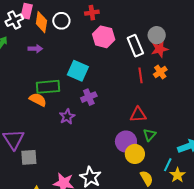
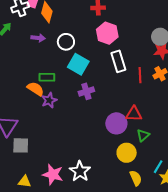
white circle: (61, 21) -> (66, 42), moved
white rectangle: (135, 46) -> (118, 61), moved
green rectangle: (48, 87) -> (47, 77), size x0.7
purple star: (67, 117) -> (49, 100), moved
purple circle: (126, 142) -> (116, 123), moved

